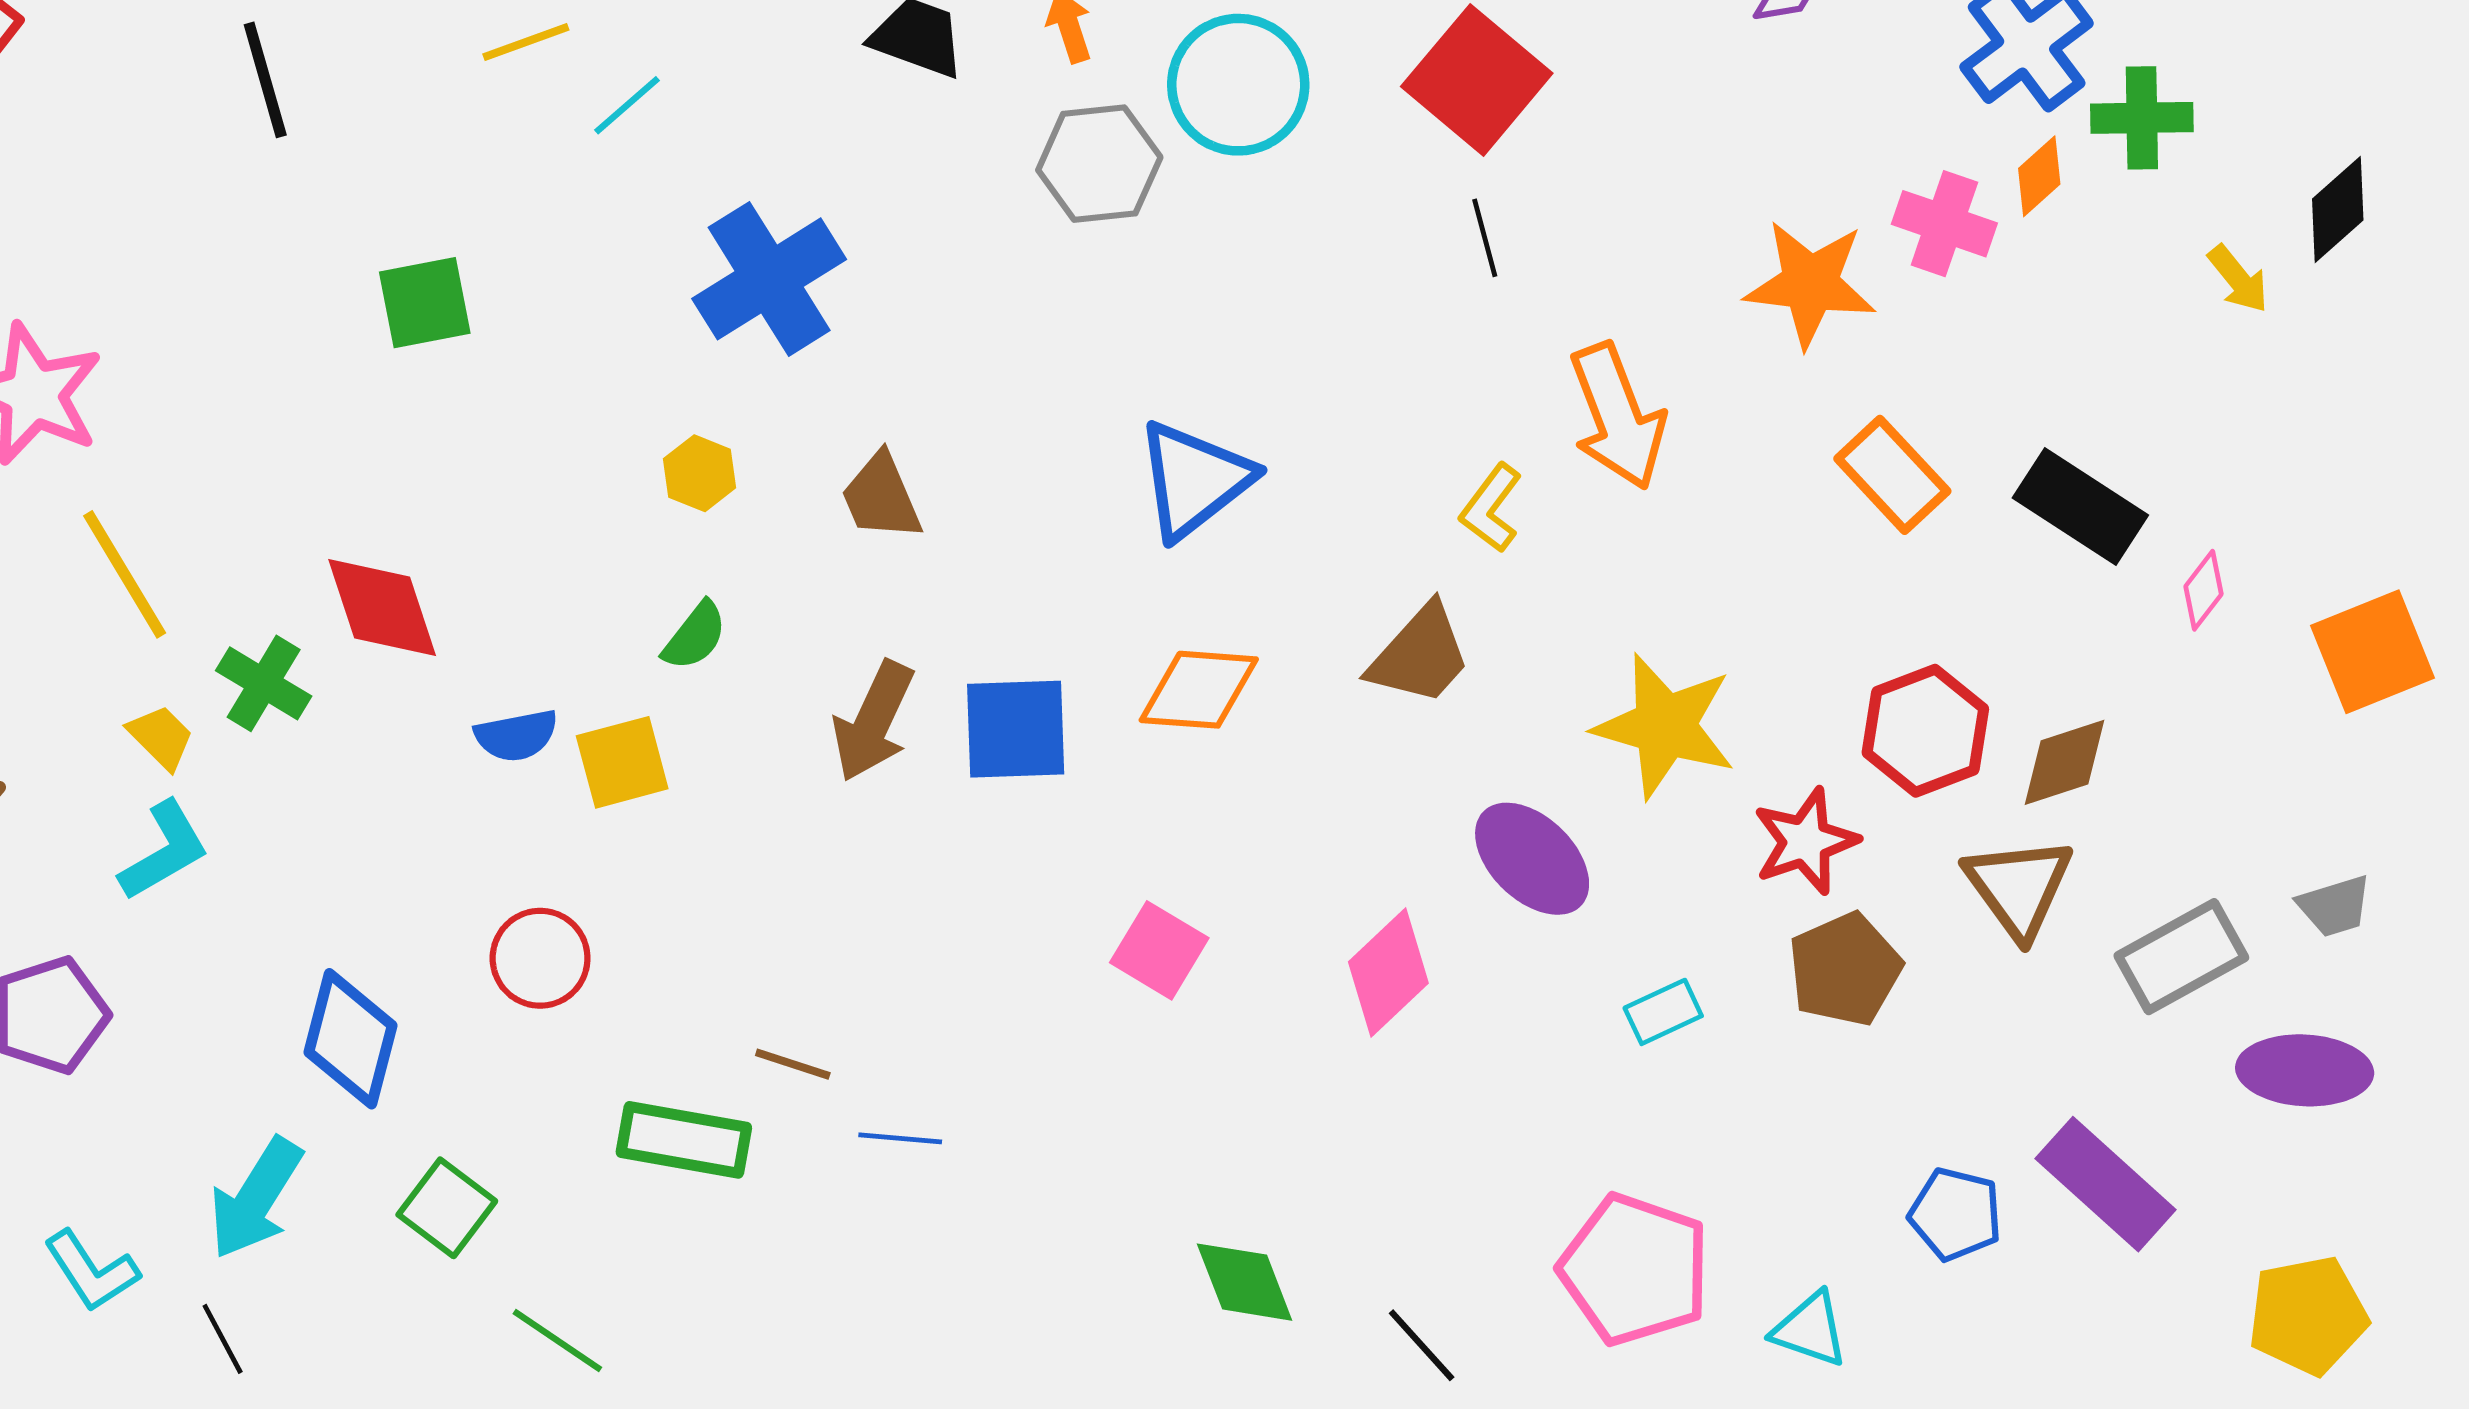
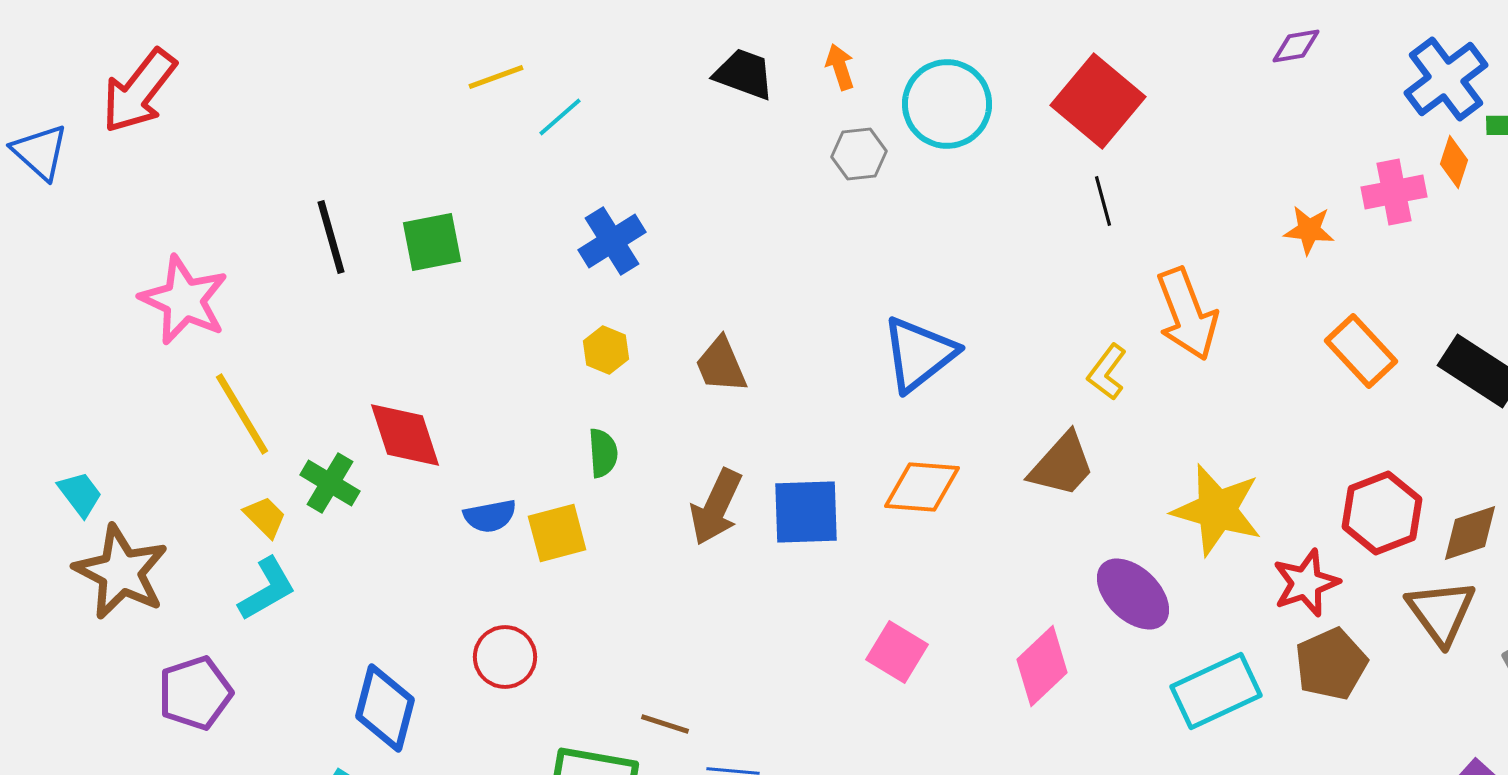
black line: (265, 80) -> (331, 237), moved
gray hexagon: (1099, 164) -> (859, 154), size x0.7
orange diamond: (2039, 176) -> (1454, 162), turned -30
pink cross: (1944, 224) -> (1394, 192), turned -30
blue cross: (769, 279) -> (612, 241), moved, size x0.7
orange star: (1810, 284) -> (1309, 230), size x0.6
green semicircle: (695, 636) -> (603, 453), turned -42
cyan rectangle: (1663, 1012) -> (1216, 691), size x1.8

